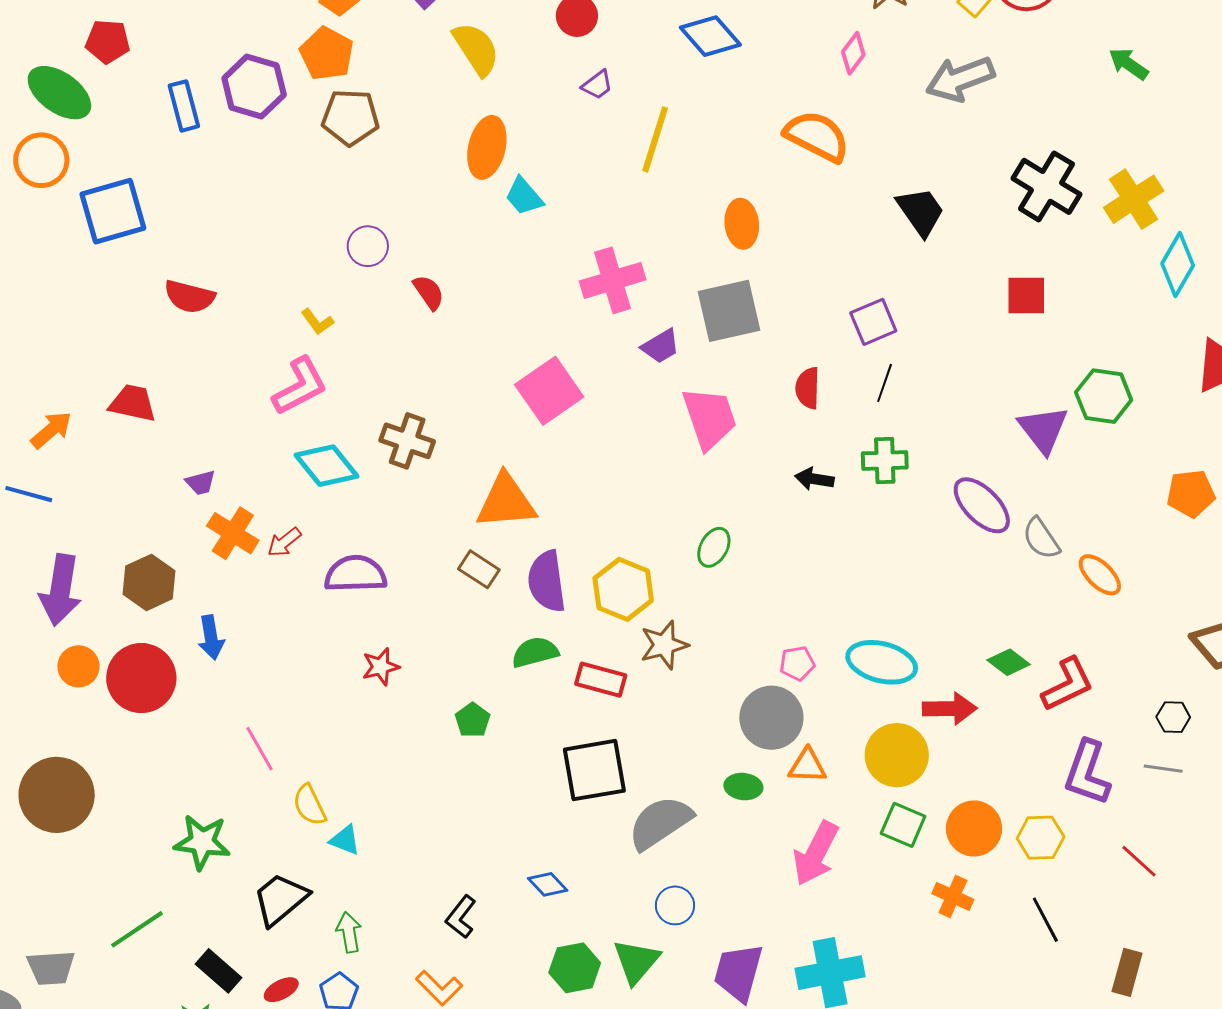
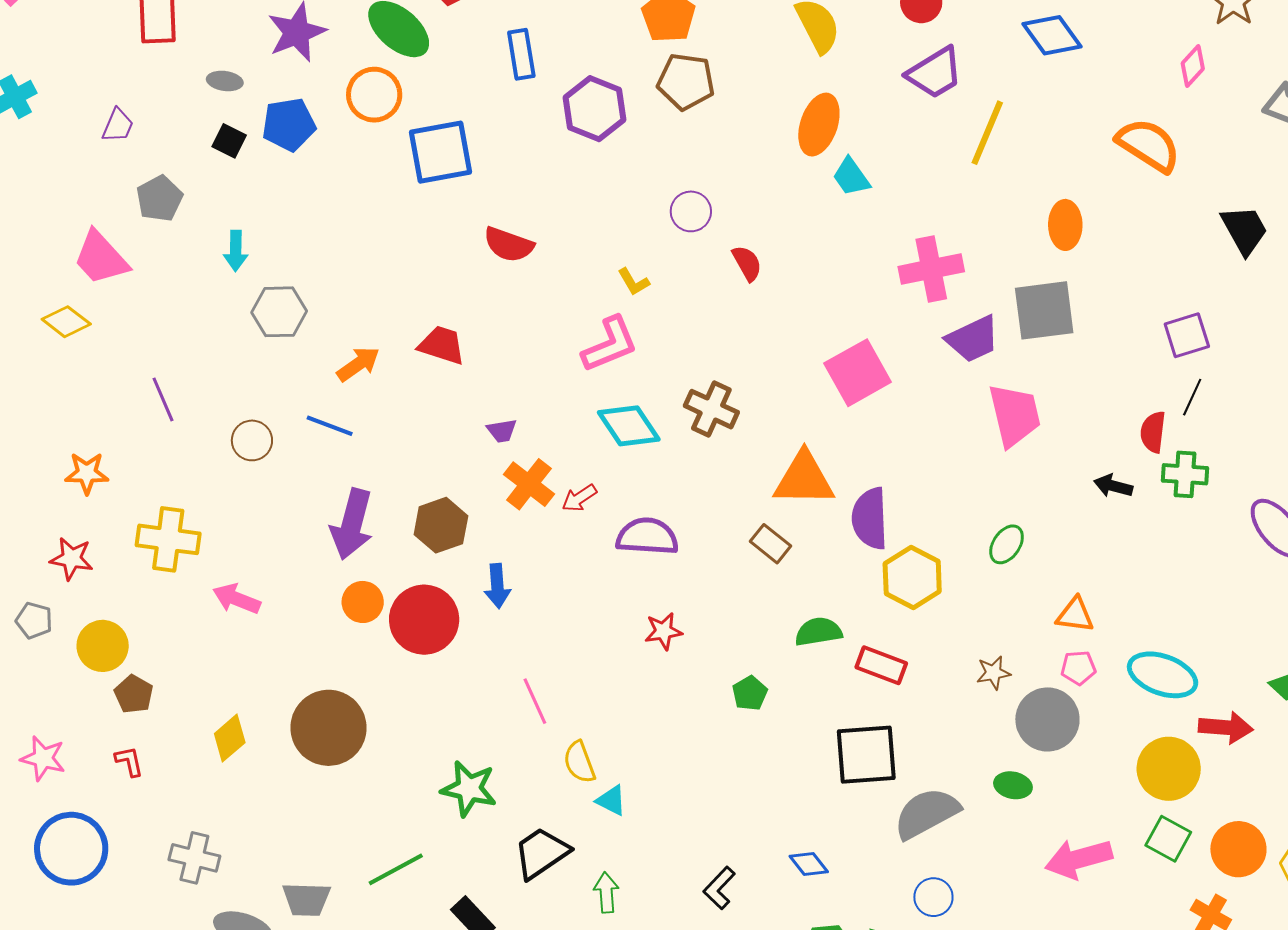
purple trapezoid: (597, 85) -> (935, 73), size x1.8
purple hexagon: (254, 87) -> (595, 109), moved
purple trapezoid: (661, 346) -> (973, 339), size x1.4
red semicircle: (808, 388) -> (1153, 432), moved
purple semicircle: (547, 581) -> (870, 518), moved
brown star: (664, 645) -> (993, 673), moved, size x0.7
orange triangle: (807, 766) -> (1075, 615), moved
pink arrow: (816, 853) -> (1079, 859), turned 42

